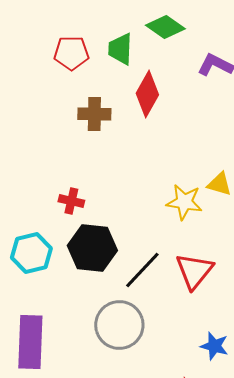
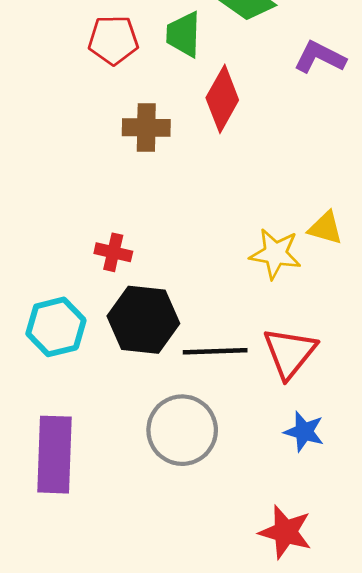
black line: (142, 270) -> (215, 351), turned 45
blue star: (214, 346) -> (304, 432), moved

